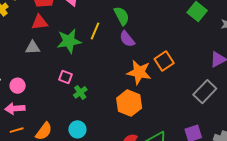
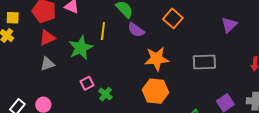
orange square: (164, 61) -> (173, 18), moved
pink square: (65, 77) -> (87, 83), turned -32
gray rectangle: (205, 92) -> (204, 62), moved, turned 60

